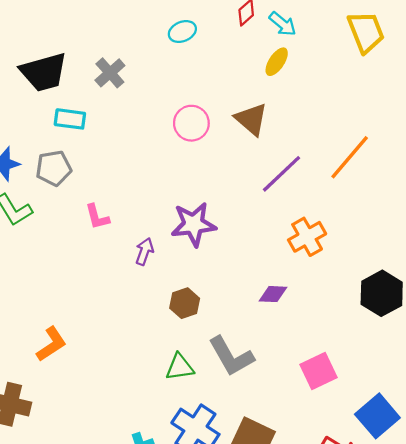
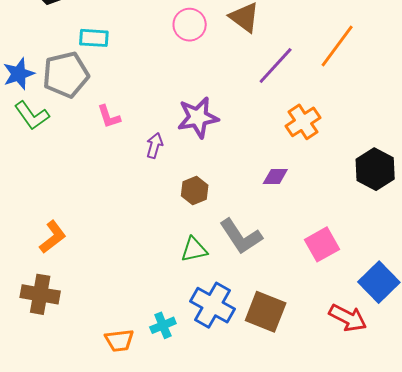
cyan rectangle: (70, 119) -> (94, 38), moved
gray pentagon: (54, 168) -> (66, 75), size x1.4
orange L-shape: (51, 344) -> (53, 237), moved

